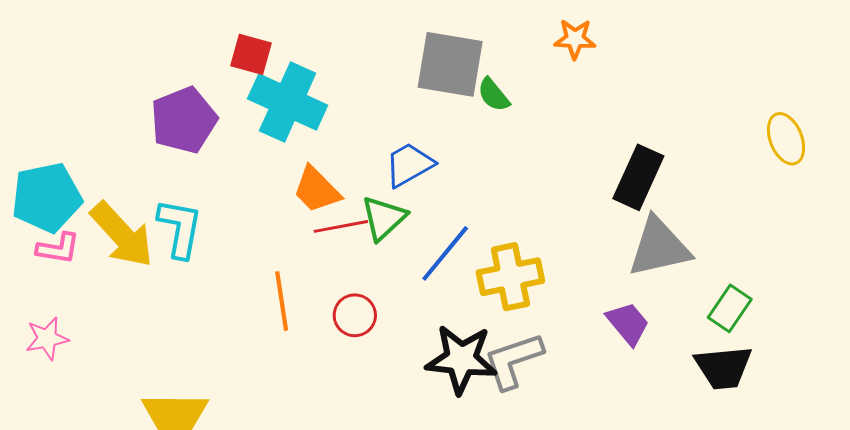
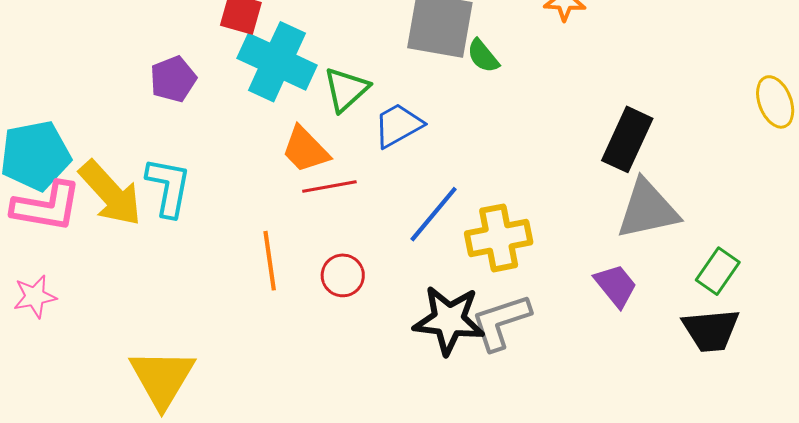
purple pentagon: (184, 120) -> (173, 79), size x0.7
green triangle: (384, 218) -> (346, 89), moved
pink L-shape: (58, 248) -> (47, 206), size x1.6

